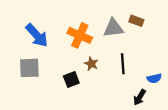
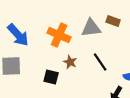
black line: (123, 64) -> (100, 62), turned -30
black square: (71, 79) -> (51, 77), turned 35

